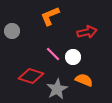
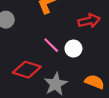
orange semicircle: (84, 80) -> (95, 82), moved

